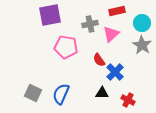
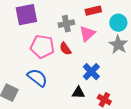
red semicircle: (99, 60) -> (65, 49), moved
blue semicircle: (61, 94) -> (37, 78), moved, turned 105

